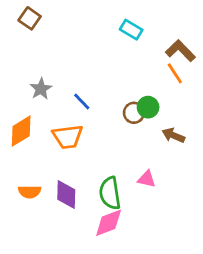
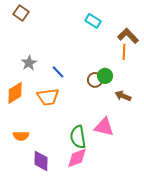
orange line: (175, 73) -> (124, 52), turned 35
pink triangle: (147, 179) -> (104, 127), size x1.5
purple diamond: (66, 195) -> (41, 161), moved

